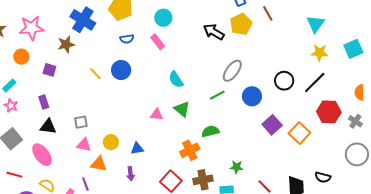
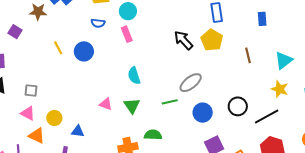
brown line: (268, 13) -> (248, 55), moved
cyan circle: (163, 18) -> (128, 11), moved
yellow pentagon: (241, 24) -> (212, 40), turned -30

